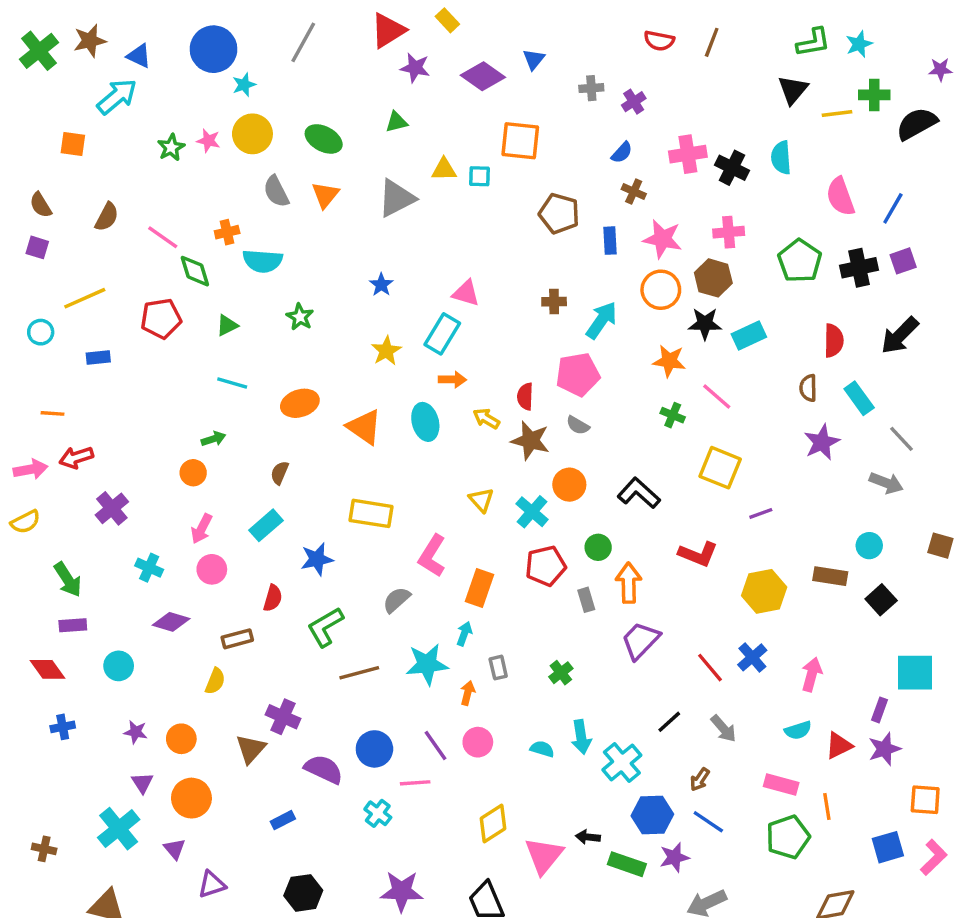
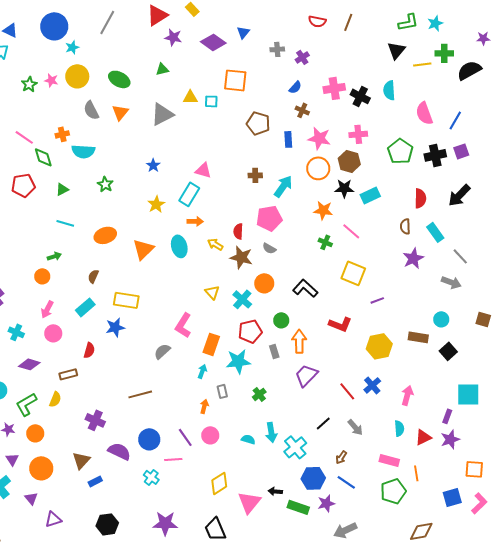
orange triangle: (364, 427) -> (143, 249), turned 40
yellow rectangle: (371, 513) -> (126, 300), moved
green L-shape: (325, 627) -> (26, 404), moved
cyan star: (427, 664) -> (238, 361), moved
cyan semicircle: (798, 730) -> (399, 428), turned -77
brown triangle: (251, 749) -> (81, 460), moved

